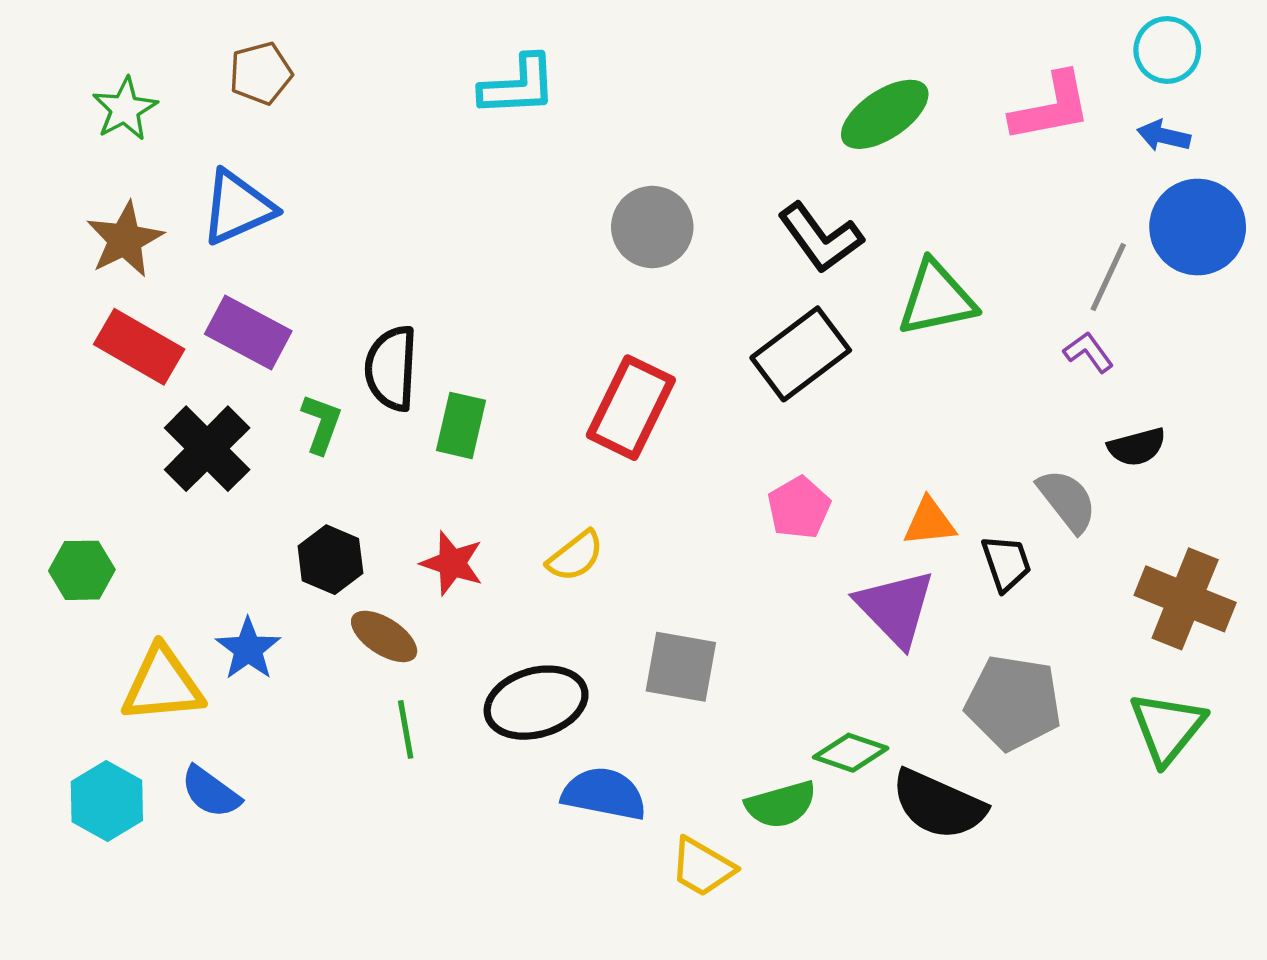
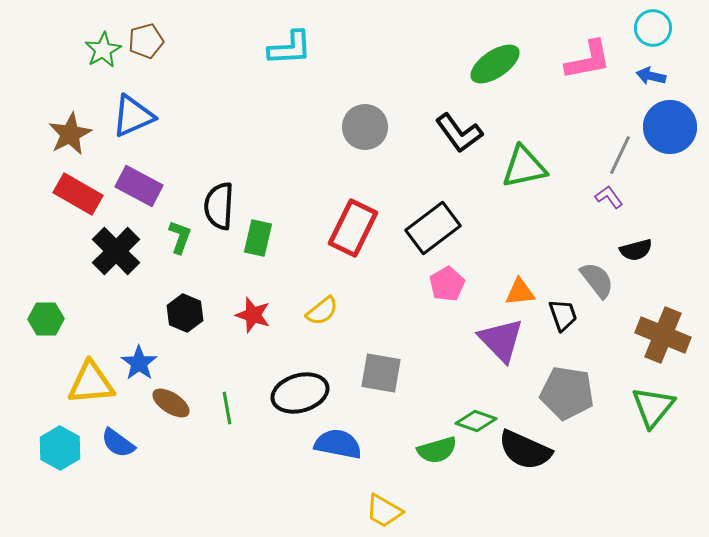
green star: (125, 109) -> (103, 50), moved
black rectangle: (801, 354) -> (433, 228), moved
brown ellipse: (384, 636) -> (171, 403), moved
yellow trapezoid: (702, 867) -> (384, 511), moved

